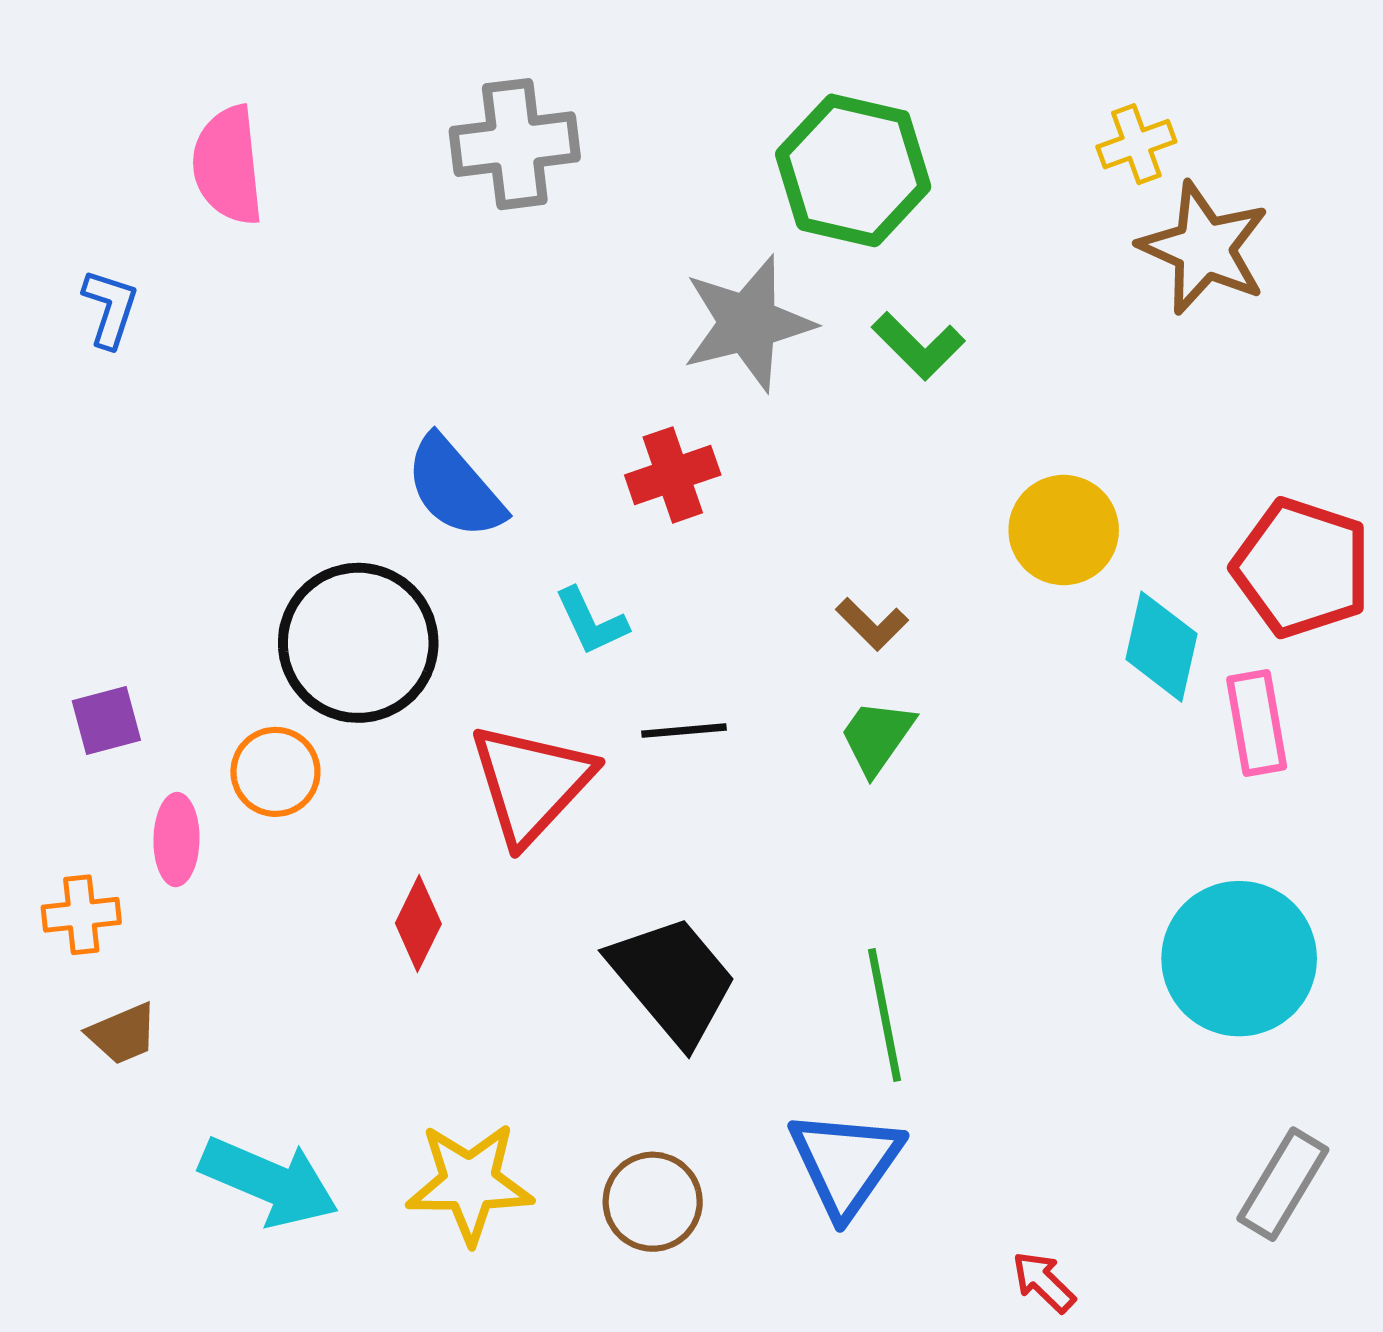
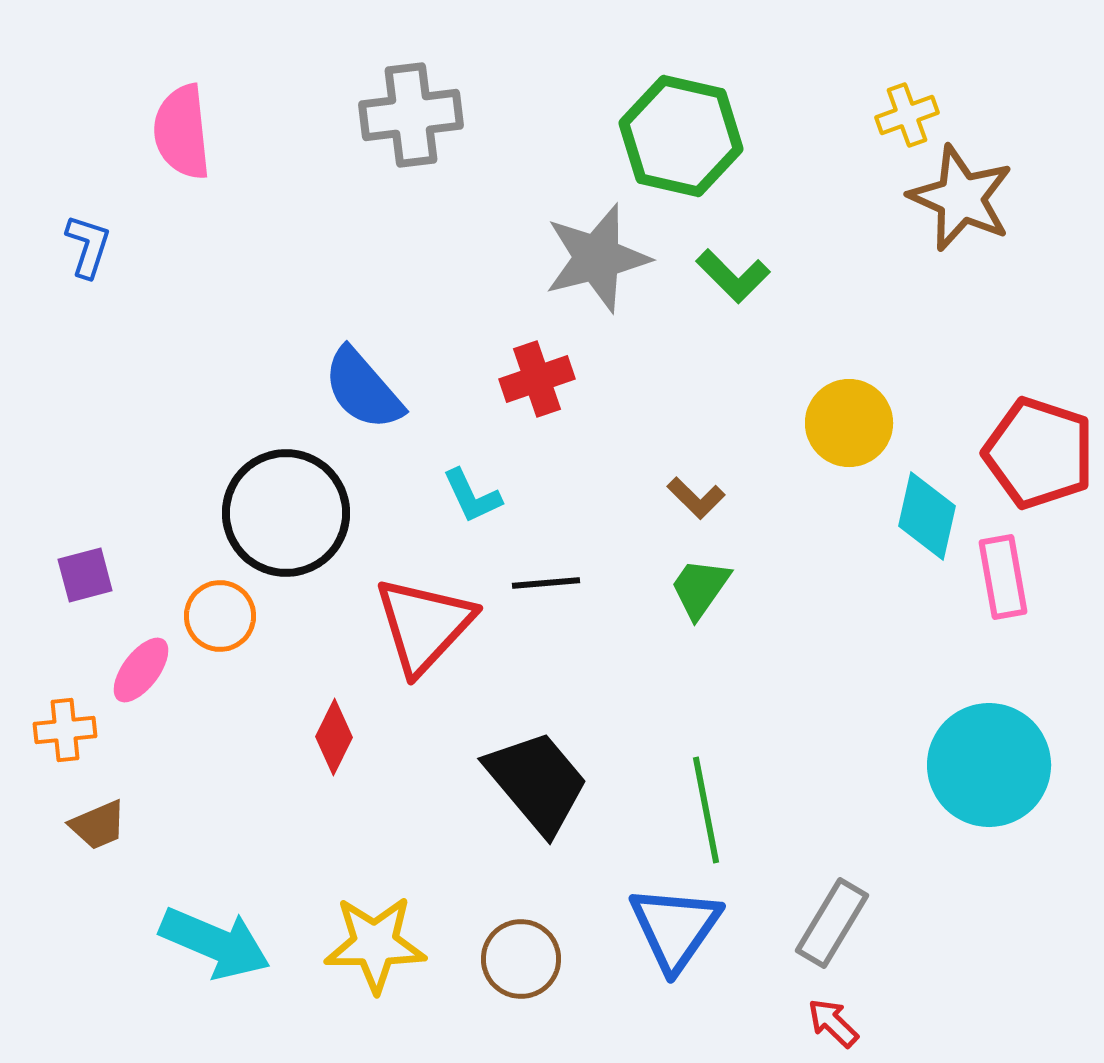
pink ellipse: (176, 840) -> (141, 670), turned 36
gray rectangle: (1283, 1184) -> (832, 923), moved

